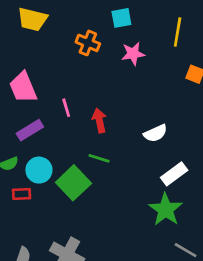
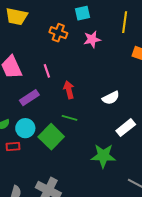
pink line: (66, 108) -> (47, 71), moved
purple rectangle: (30, 130) -> (29, 98), moved
green star: (166, 210) -> (103, 156), moved, turned -30

